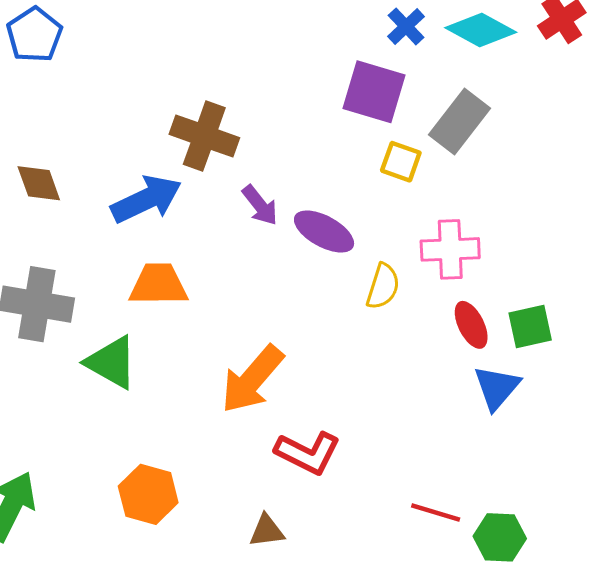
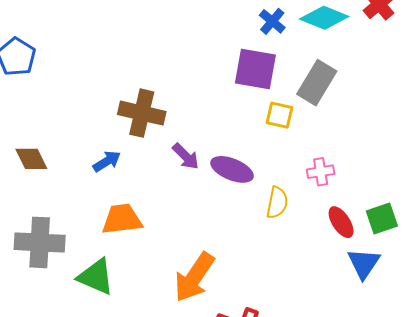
blue arrow: (146, 199) -> (107, 161), size x0.6
pink cross: (450, 249) -> (321, 172), size x0.7

